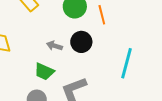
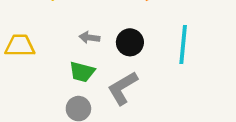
black circle: (81, 42) -> (130, 42), moved

